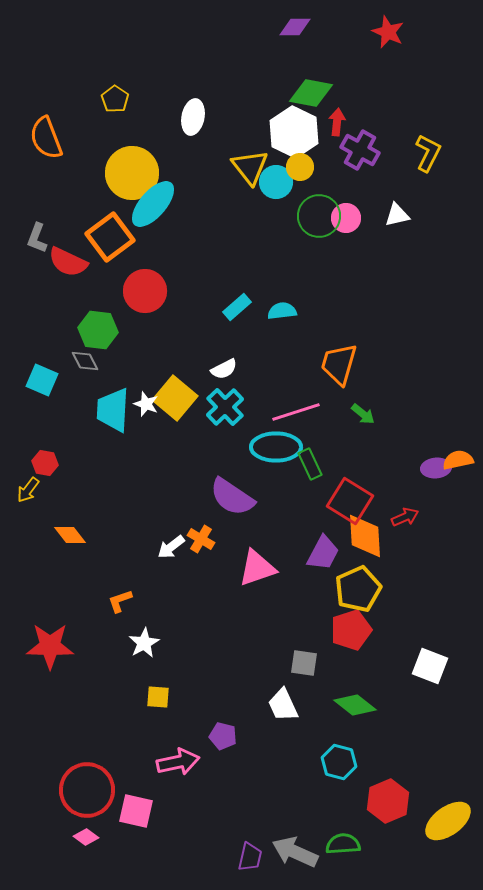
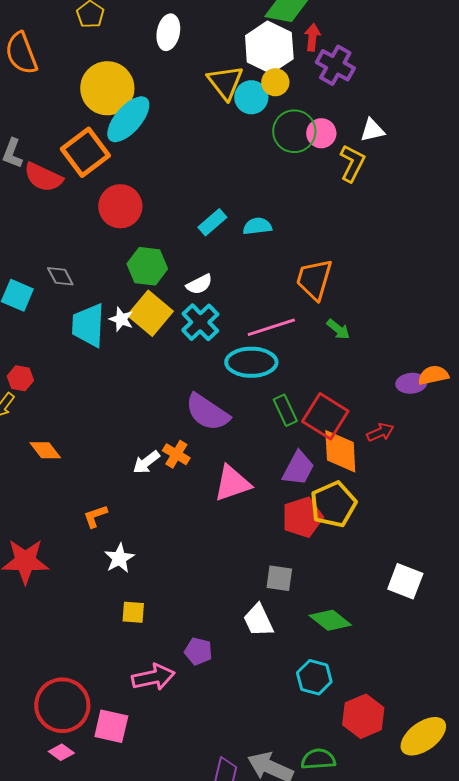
yellow L-shape: (428, 153) -> (352, 163), moved
green hexagon: (98, 330) -> (147, 266), moved
green rectangle: (310, 464) -> (285, 410), moved
red pentagon: (351, 630) -> (302, 517), moved

